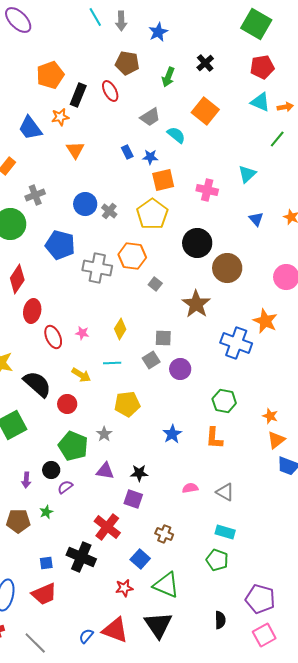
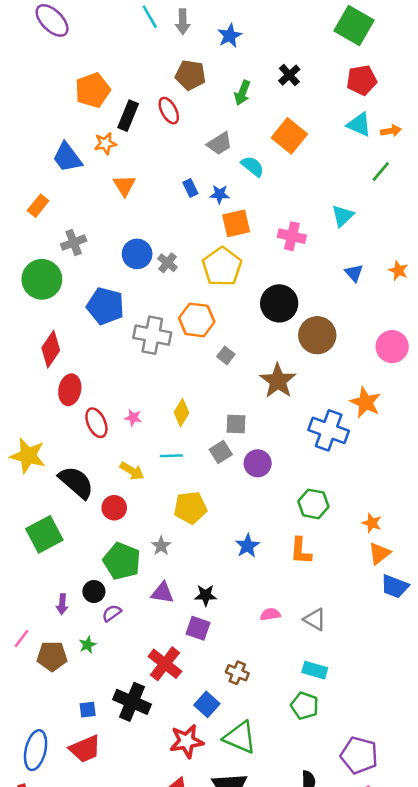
red star: (124, 588) -> (187, 741), size x1.5

